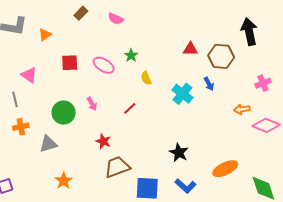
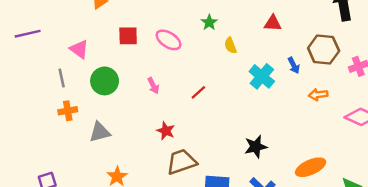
green star: (131, 55) -> (209, 22), moved
brown hexagon: (221, 56) -> (324, 50), moved
yellow semicircle: (146, 78) -> (230, 45), moved
orange arrow: (242, 109) -> (318, 95), moved
green circle: (64, 113) -> (105, 81), moved
black star: (179, 153) -> (256, 147), turned 30

